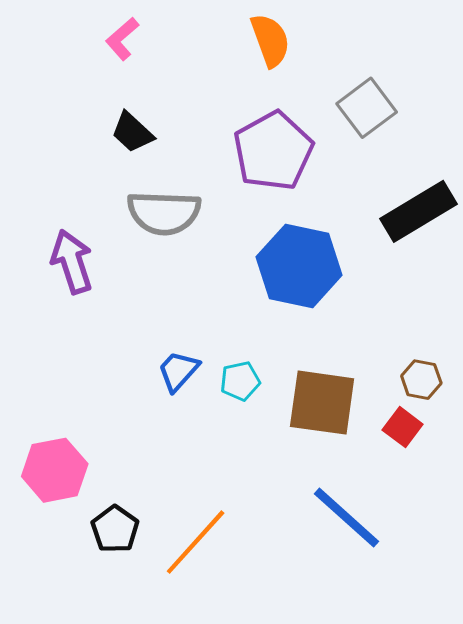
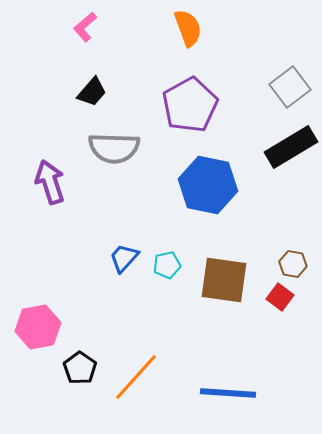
gray square: (367, 108) -> (290, 87), moved
black trapezoid: (132, 132) -> (92, 92), turned -92
blue line: (347, 518) -> (228, 393), moved, turned -38

